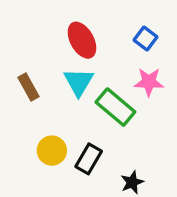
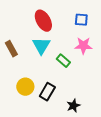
blue square: (146, 38) -> (81, 20), turned -32
green rectangle: (115, 107) -> (63, 61), size x0.6

